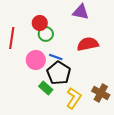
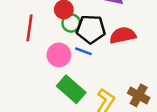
black pentagon: (59, 73) -> (91, 29), moved, turned -30
green rectangle: (46, 88) -> (71, 89), size x1.6

